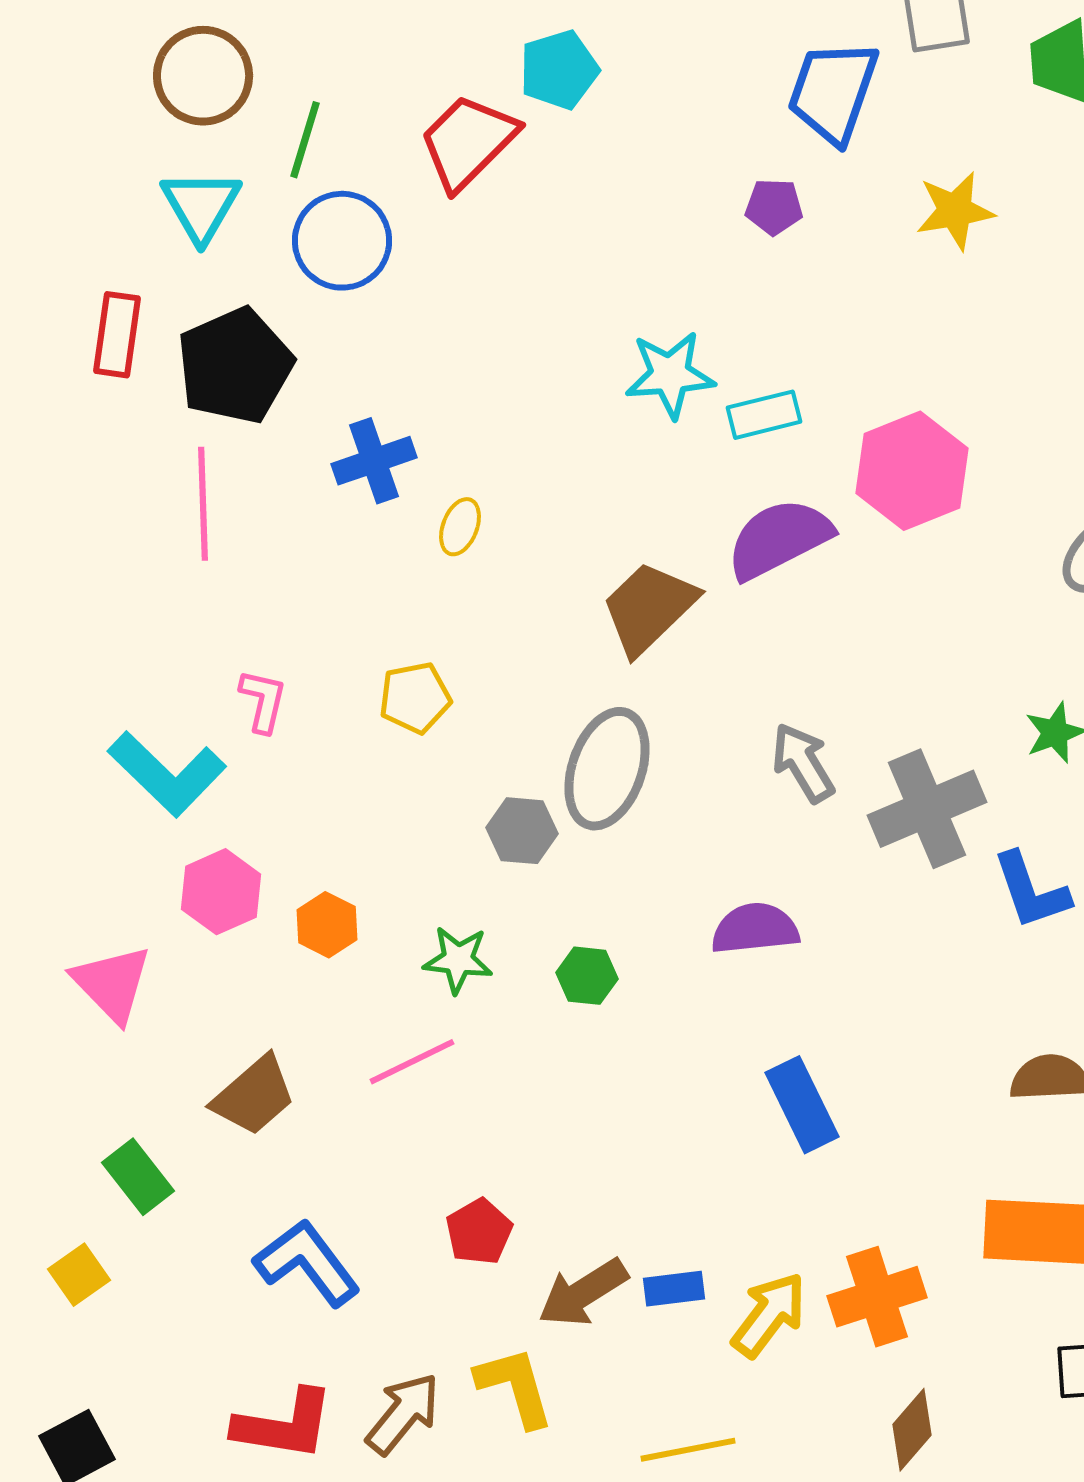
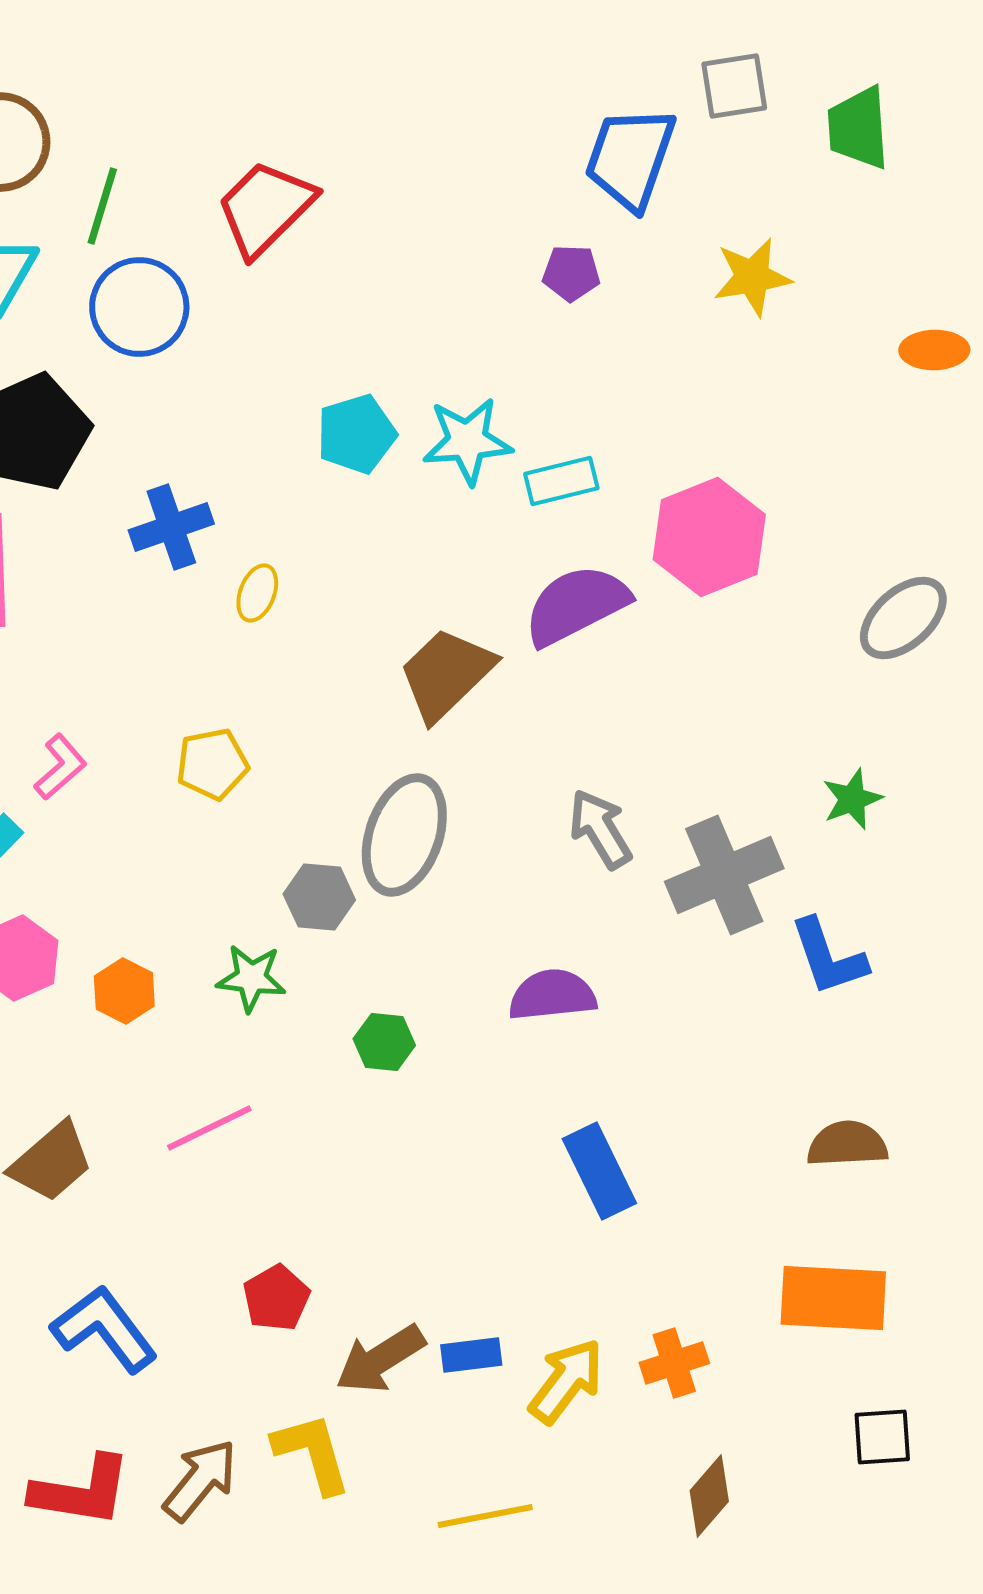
cyan pentagon: (559, 70) -> (356, 434), moved
pink L-shape: (263, 701) -> (60, 767), turned 36
green star: (458, 960) -> (251, 978), moved
orange cross: (877, 1297) -> (674, 1363), size x0.7

